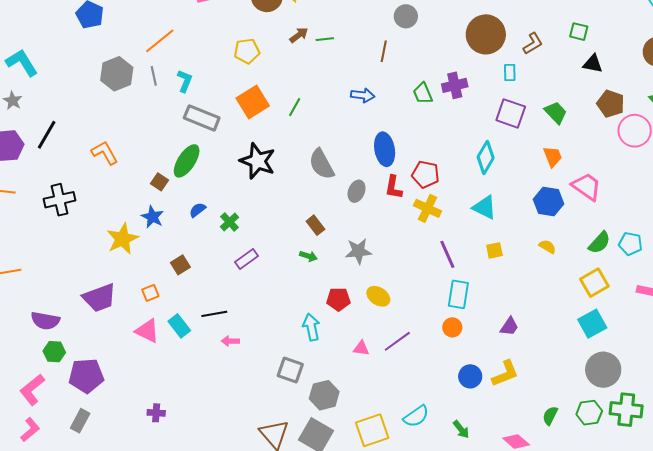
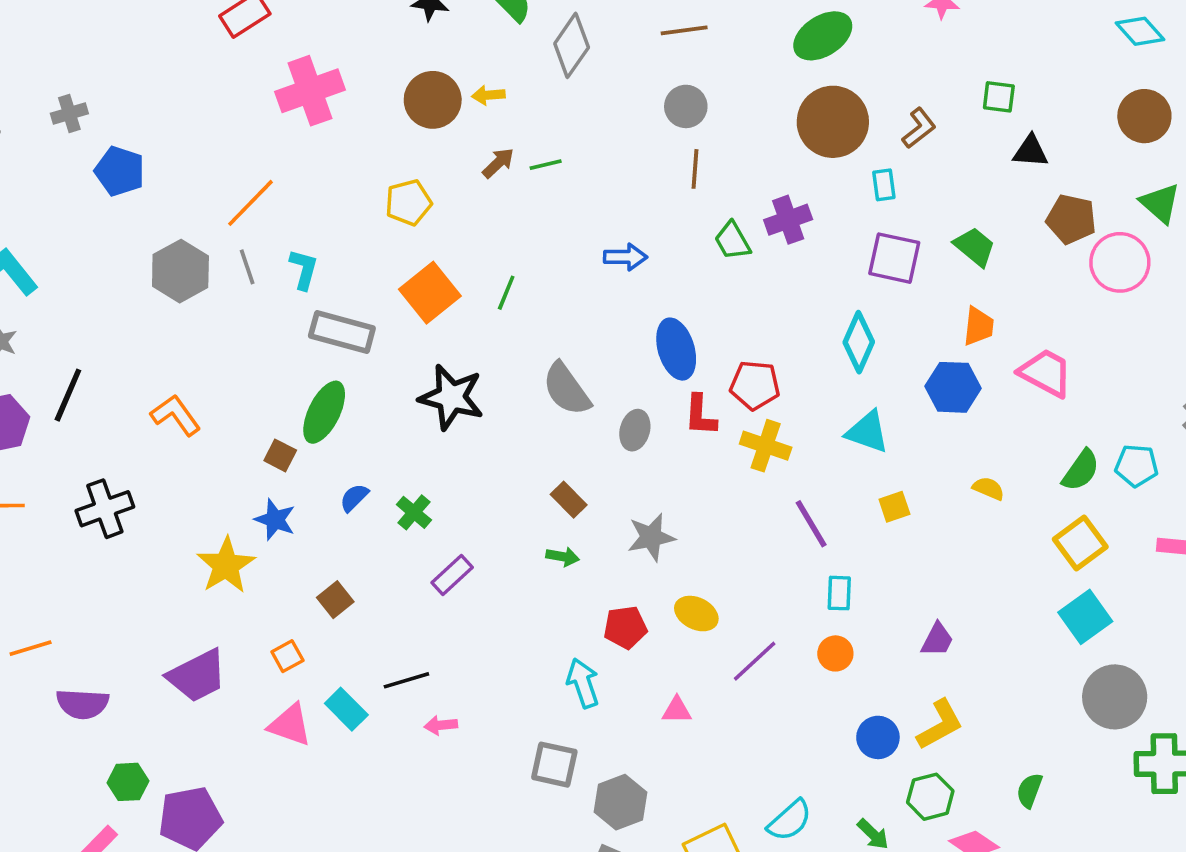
brown line: (384, 51) -> (695, 169), moved
orange trapezoid: (553, 157) -> (979, 326), turned 35
blue hexagon: (549, 202) -> (953, 387), moved
cyan rectangle: (458, 294) -> (839, 593), size x0.7
purple semicircle: (45, 321) -> (82, 704), moved
purple line: (397, 341) -> (755, 661), moved
green hexagon: (589, 413) -> (930, 797), moved

